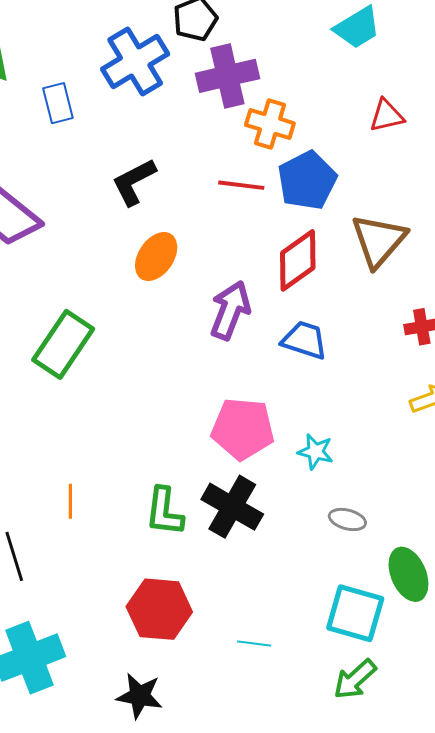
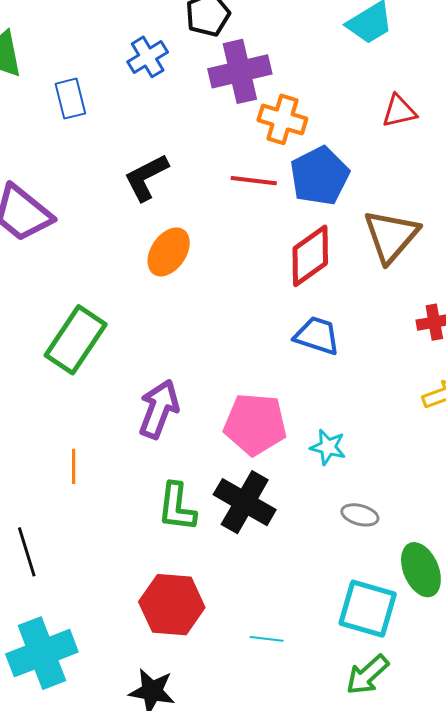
blue cross: (135, 61) -> (148, 57), size x0.6
purple arrow: (230, 310) -> (159, 409), moved
orange line: (70, 501) -> (74, 466), moved

